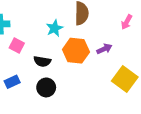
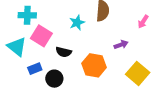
pink square: (17, 46) -> (41, 36), size x1.5
orange hexagon: (76, 51) -> (94, 65), moved
black circle: (46, 87) -> (54, 79), moved

